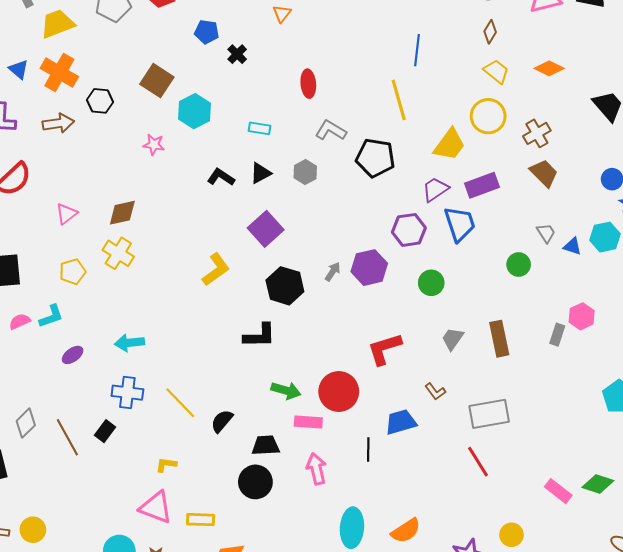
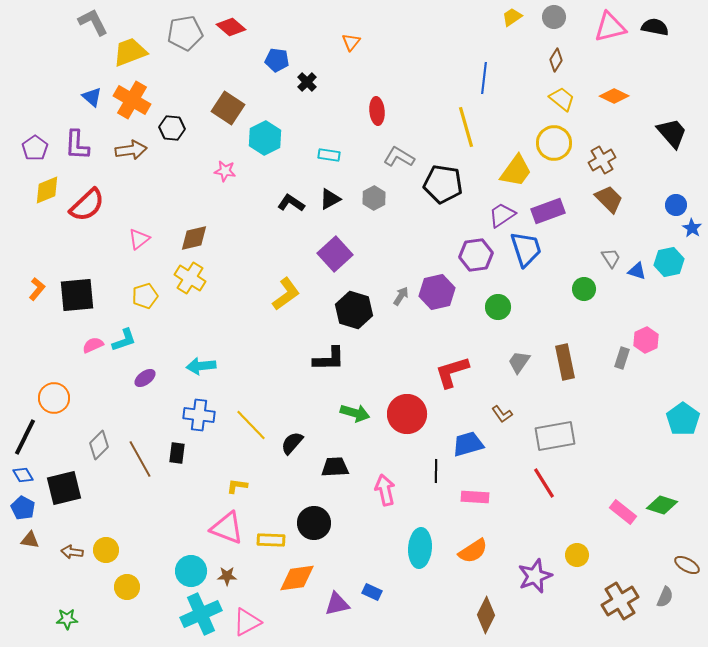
pink rectangle: (308, 422) -> (475, 497), moved
black rectangle: (105, 431) -> (177, 453), turned -30
black circle: (255, 482) -> (314, 523), moved

